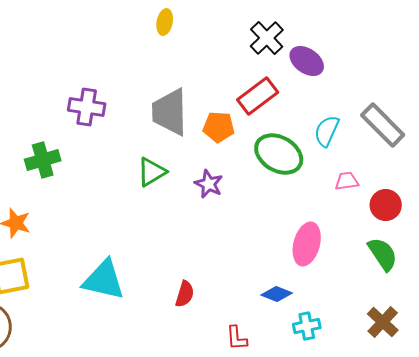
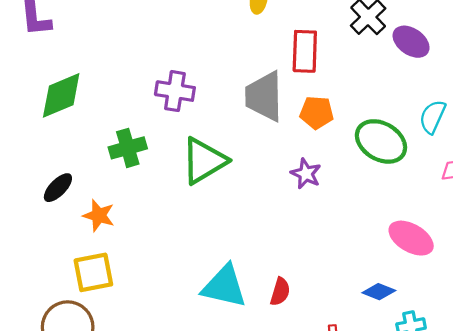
red rectangle: (258, 96) -> (305, 51), moved, turned -51
green triangle: (152, 172) -> (204, 161), moved, size x1.5
pink ellipse: (307, 244) -> (411, 238), turned -75
cyan triangle: (104, 280) -> (224, 286), moved

